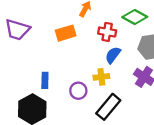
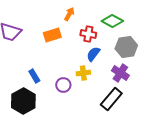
blue rectangle: (45, 80) -> (34, 76), turned -32
black rectangle: (108, 107) -> (111, 99), moved

